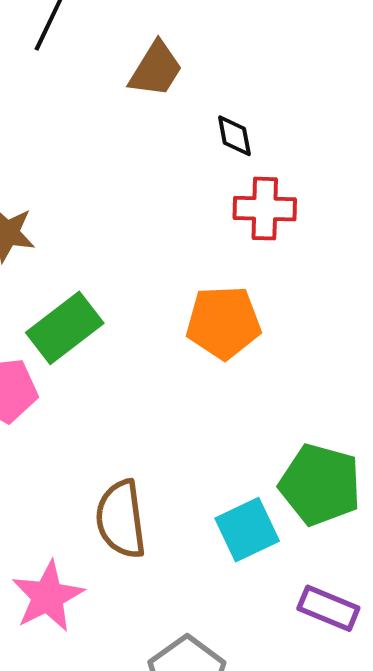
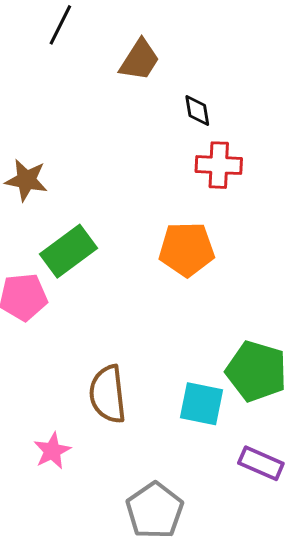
cyan square: (247, 530) -> (202, 404), turned 36
pink star: (48, 596) -> (52, 451), size x0.7

